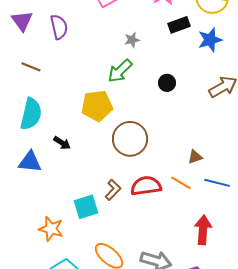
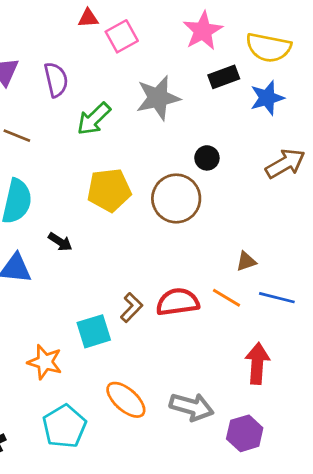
gray star: (132, 40) -> (158, 98), size x2.0
green arrow: (120, 71) -> (94, 119), moved
brown circle: (130, 139) -> (176, 198), moved

